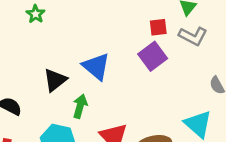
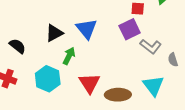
gray L-shape: (193, 36) -> (151, 46), moved

